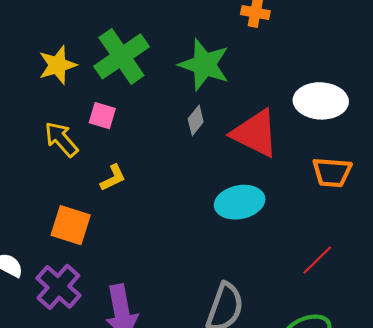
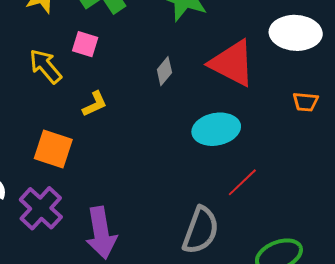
gray diamond: (196, 120) -> (164, 71), moved
orange trapezoid: (332, 172) -> (306, 102), size x0.7
red line: (317, 260) -> (242, 182), moved

